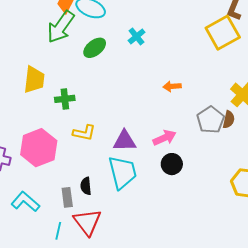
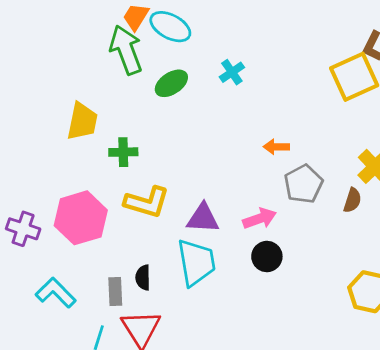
green arrow: (61, 27) -> (126, 50), turned 120
gray pentagon: (211, 120) -> (303, 184), moved
yellow L-shape: (84, 133) -> (147, 202), size x1.4

